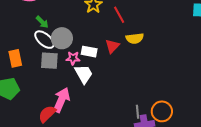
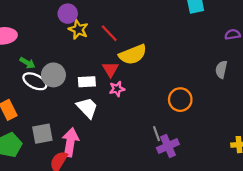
yellow semicircle: (135, 38) -> (133, 55), size x1.4
pink star: (73, 58) -> (117, 89), moved
gray square: (49, 61) -> (42, 134), moved
orange circle: (162, 111) -> (180, 100), moved

